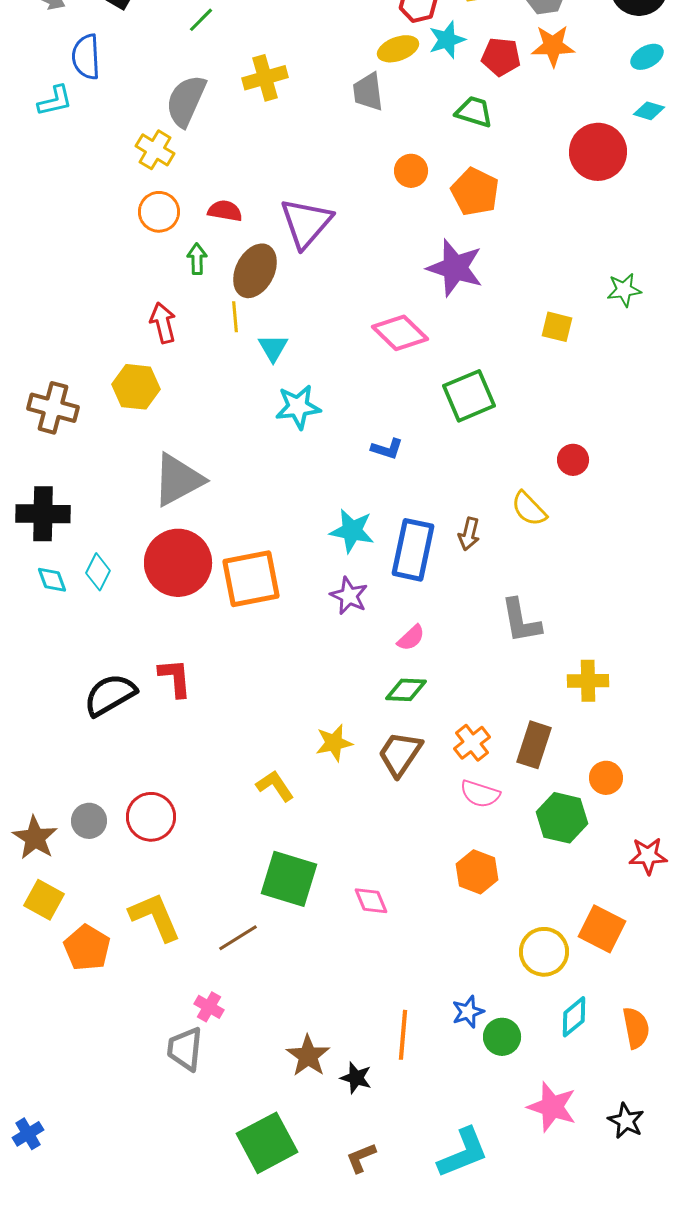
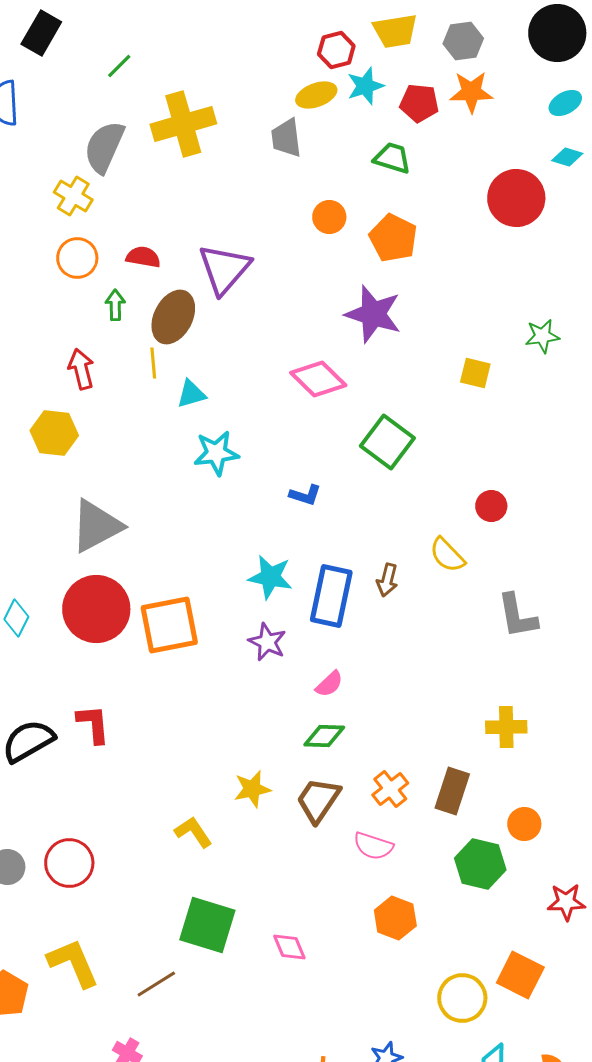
yellow cross: (265, 78) -> (183, 124), size x1.4
cyan triangle: (273, 348) -> (191, 394), turned 44
green square: (469, 396) -> (387, 442), turned -30
gray L-shape: (521, 621) -> (517, 616), moved
pink semicircle: (480, 794) -> (373, 846), moved

